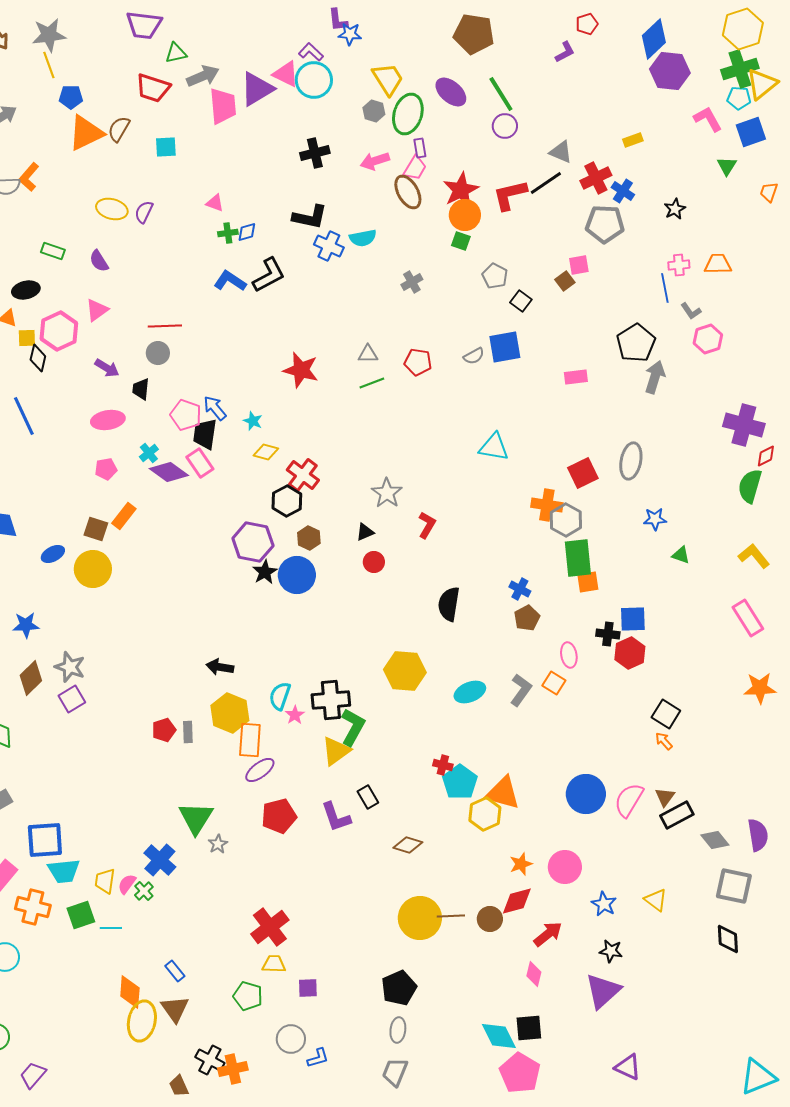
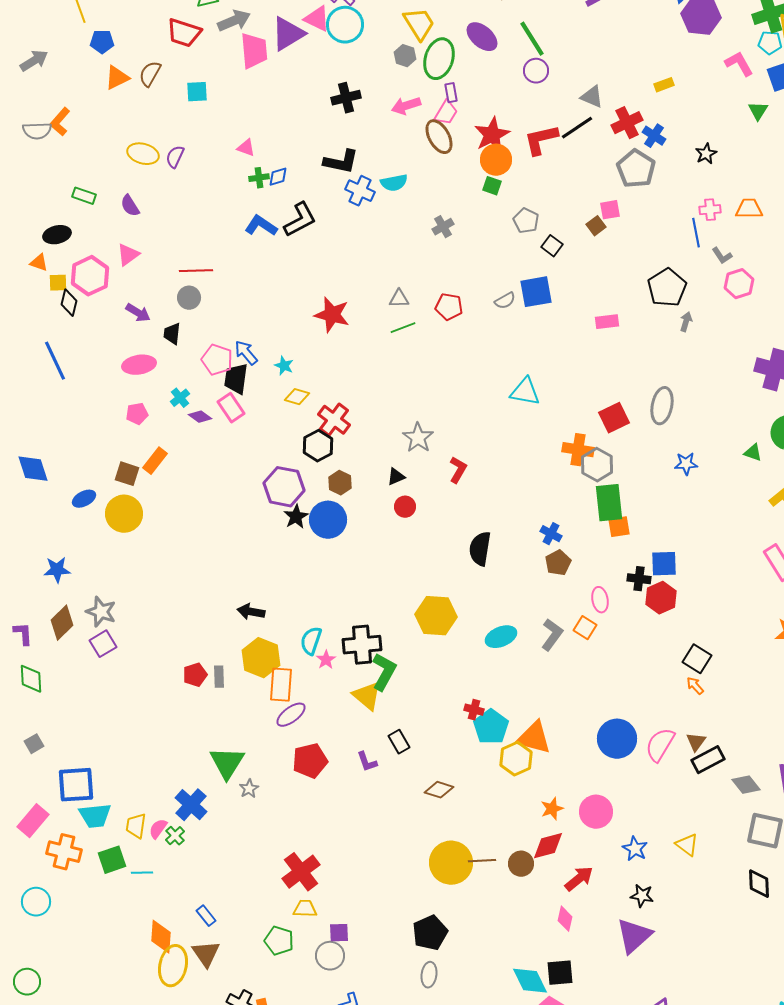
orange triangle: (86, 133) -> (117, 78), size x0.7
gray pentagon: (605, 224) -> (636, 169), turned 30
gray arrow: (655, 377) -> (686, 322), size x0.6
purple diamond: (169, 472) -> (200, 417), size x0.6
green triangle: (681, 555) -> (753, 453), moved
yellow triangle: (336, 751) -> (367, 696), turned -44
purple L-shape: (336, 817) -> (367, 762), size x0.7
gray circle: (291, 1039) -> (330, 956), moved

